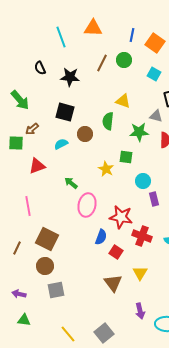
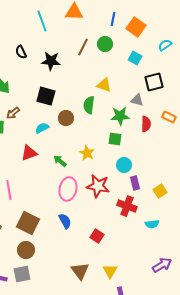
green square: (126, 157) -> (115, 139), moved
red triangle: (37, 166) -> (29, 153), moved
green arrow: (71, 183) -> (60, 161), moved
red star: (121, 217) -> (98, 186), moved
red cross: (142, 236) -> (127, 206), moved
blue semicircle: (101, 237) -> (65, 221), moved, turned -49
yellow triangle: (140, 273) -> (110, 271), moved
brown triangle: (113, 283) -> (80, 271), moved
gray square: (56, 290) -> (22, 274), moved

